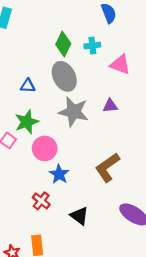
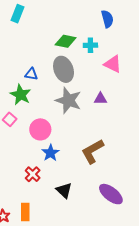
green diamond: (63, 44) -> (66, 41), turned 70
green star: (27, 122) -> (21, 95), moved, turned -30

